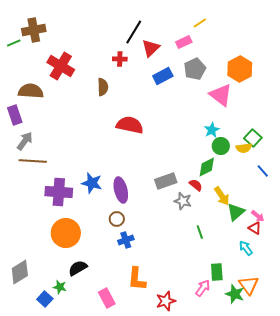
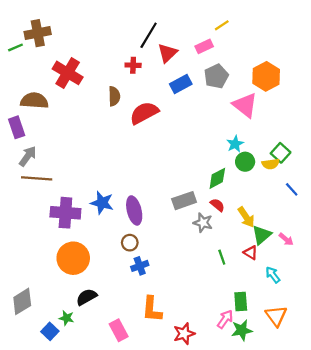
red semicircle: (130, 125) -> (144, 113), moved, turned -40
green diamond: (207, 167) -> (217, 178), moved
red triangle: (255, 228) -> (251, 253), moved
green star: (235, 294) -> (242, 330), moved, turned -30

